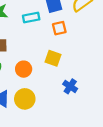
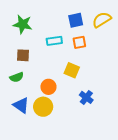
cyan rectangle: (31, 18) -> (54, 41), moved
orange circle: (24, 69) -> (48, 87), moved

